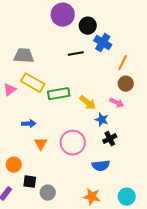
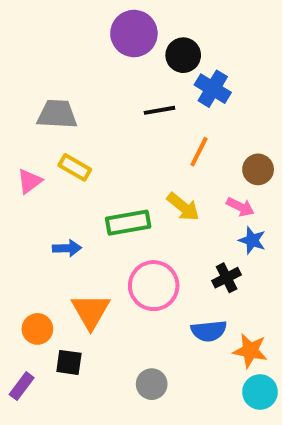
orange line: (123, 63) -> (199, 152), moved
yellow rectangle: (33, 83) -> (75, 167), size x0.7
green rectangle: (59, 94) -> (128, 223), moved
blue star: (102, 120) -> (252, 240), moved
orange triangle: (41, 144) -> (91, 311), moved, size x1.5
gray circle: (48, 193) -> (152, 384), moved
orange star: (92, 197) -> (250, 351), moved

